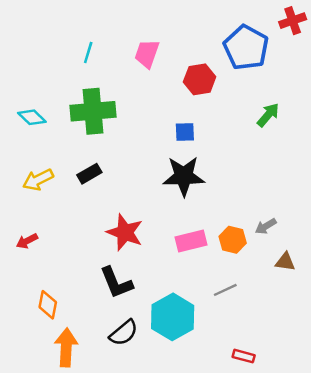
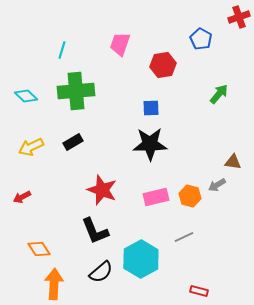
blue pentagon: (246, 48) -> (201, 39), size x0.6
cyan line: (88, 52) -> (62, 50), moved
brown triangle: (285, 262) -> (233, 162), moved
orange diamond: (48, 305) -> (39, 249), turned -45

